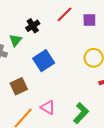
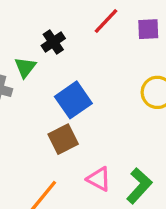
brown square: (19, 86) -> (63, 139), moved
pink triangle: (48, 107) -> (99, 179), moved

